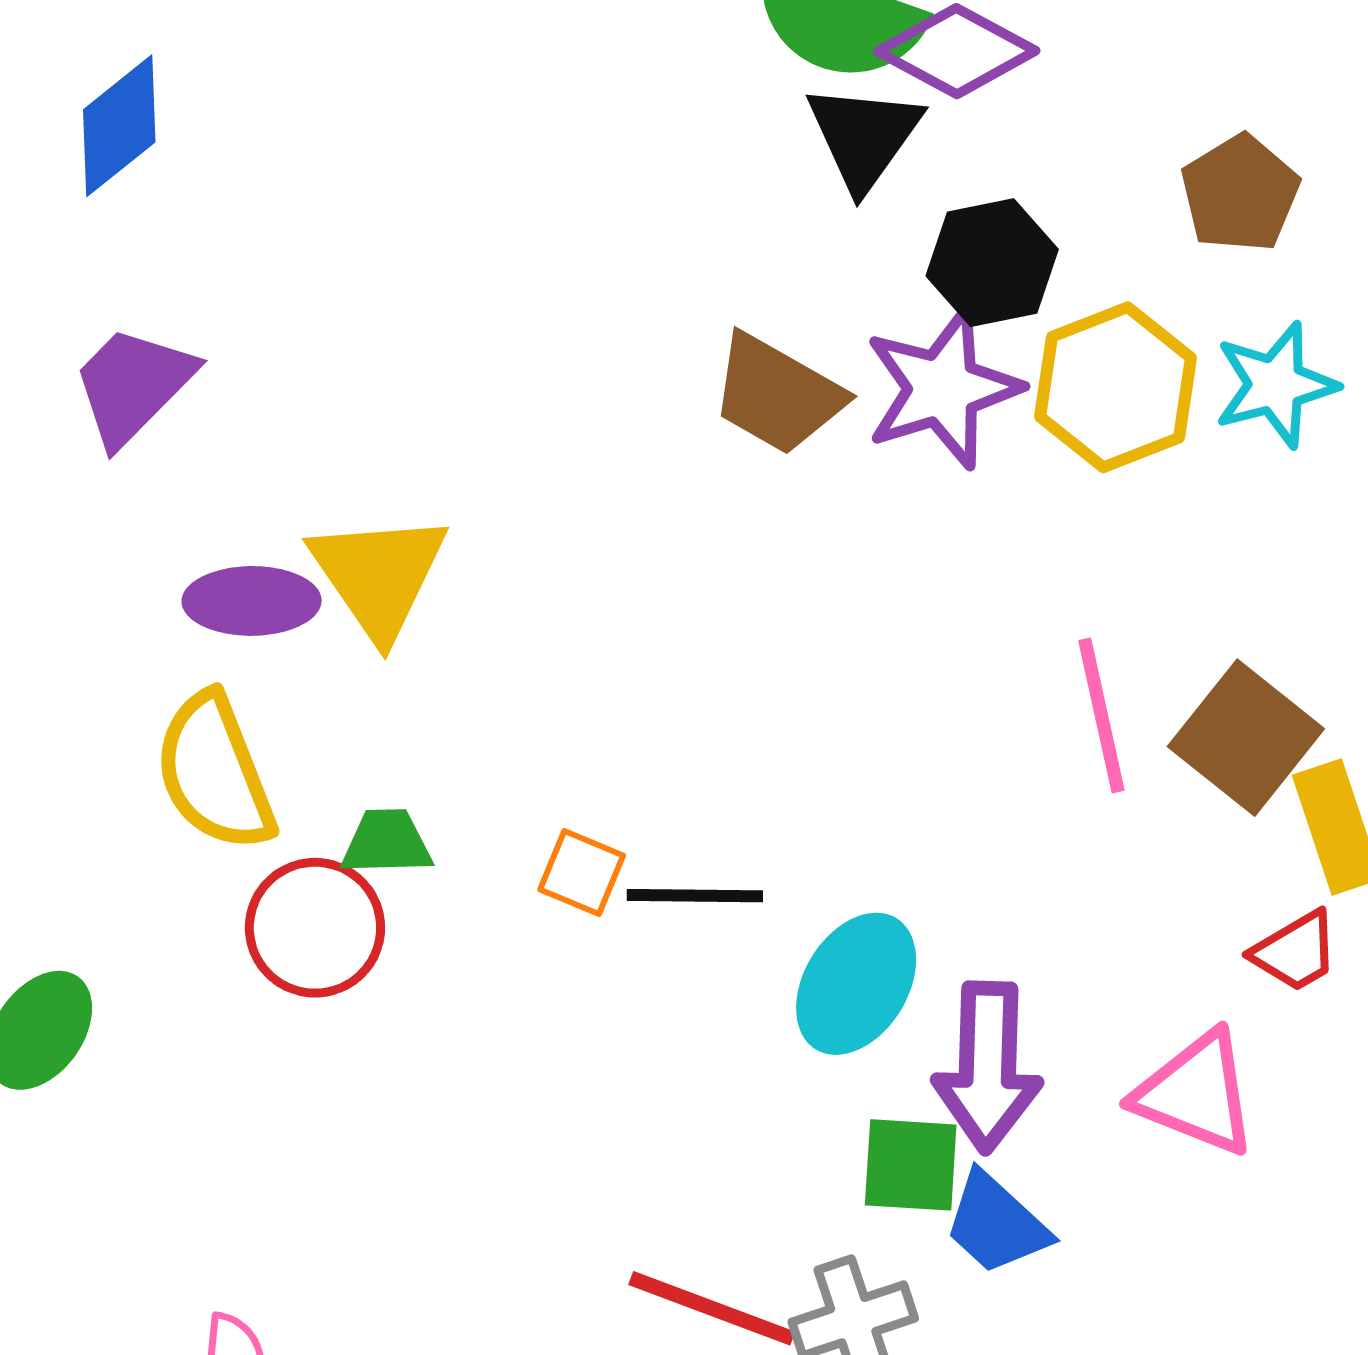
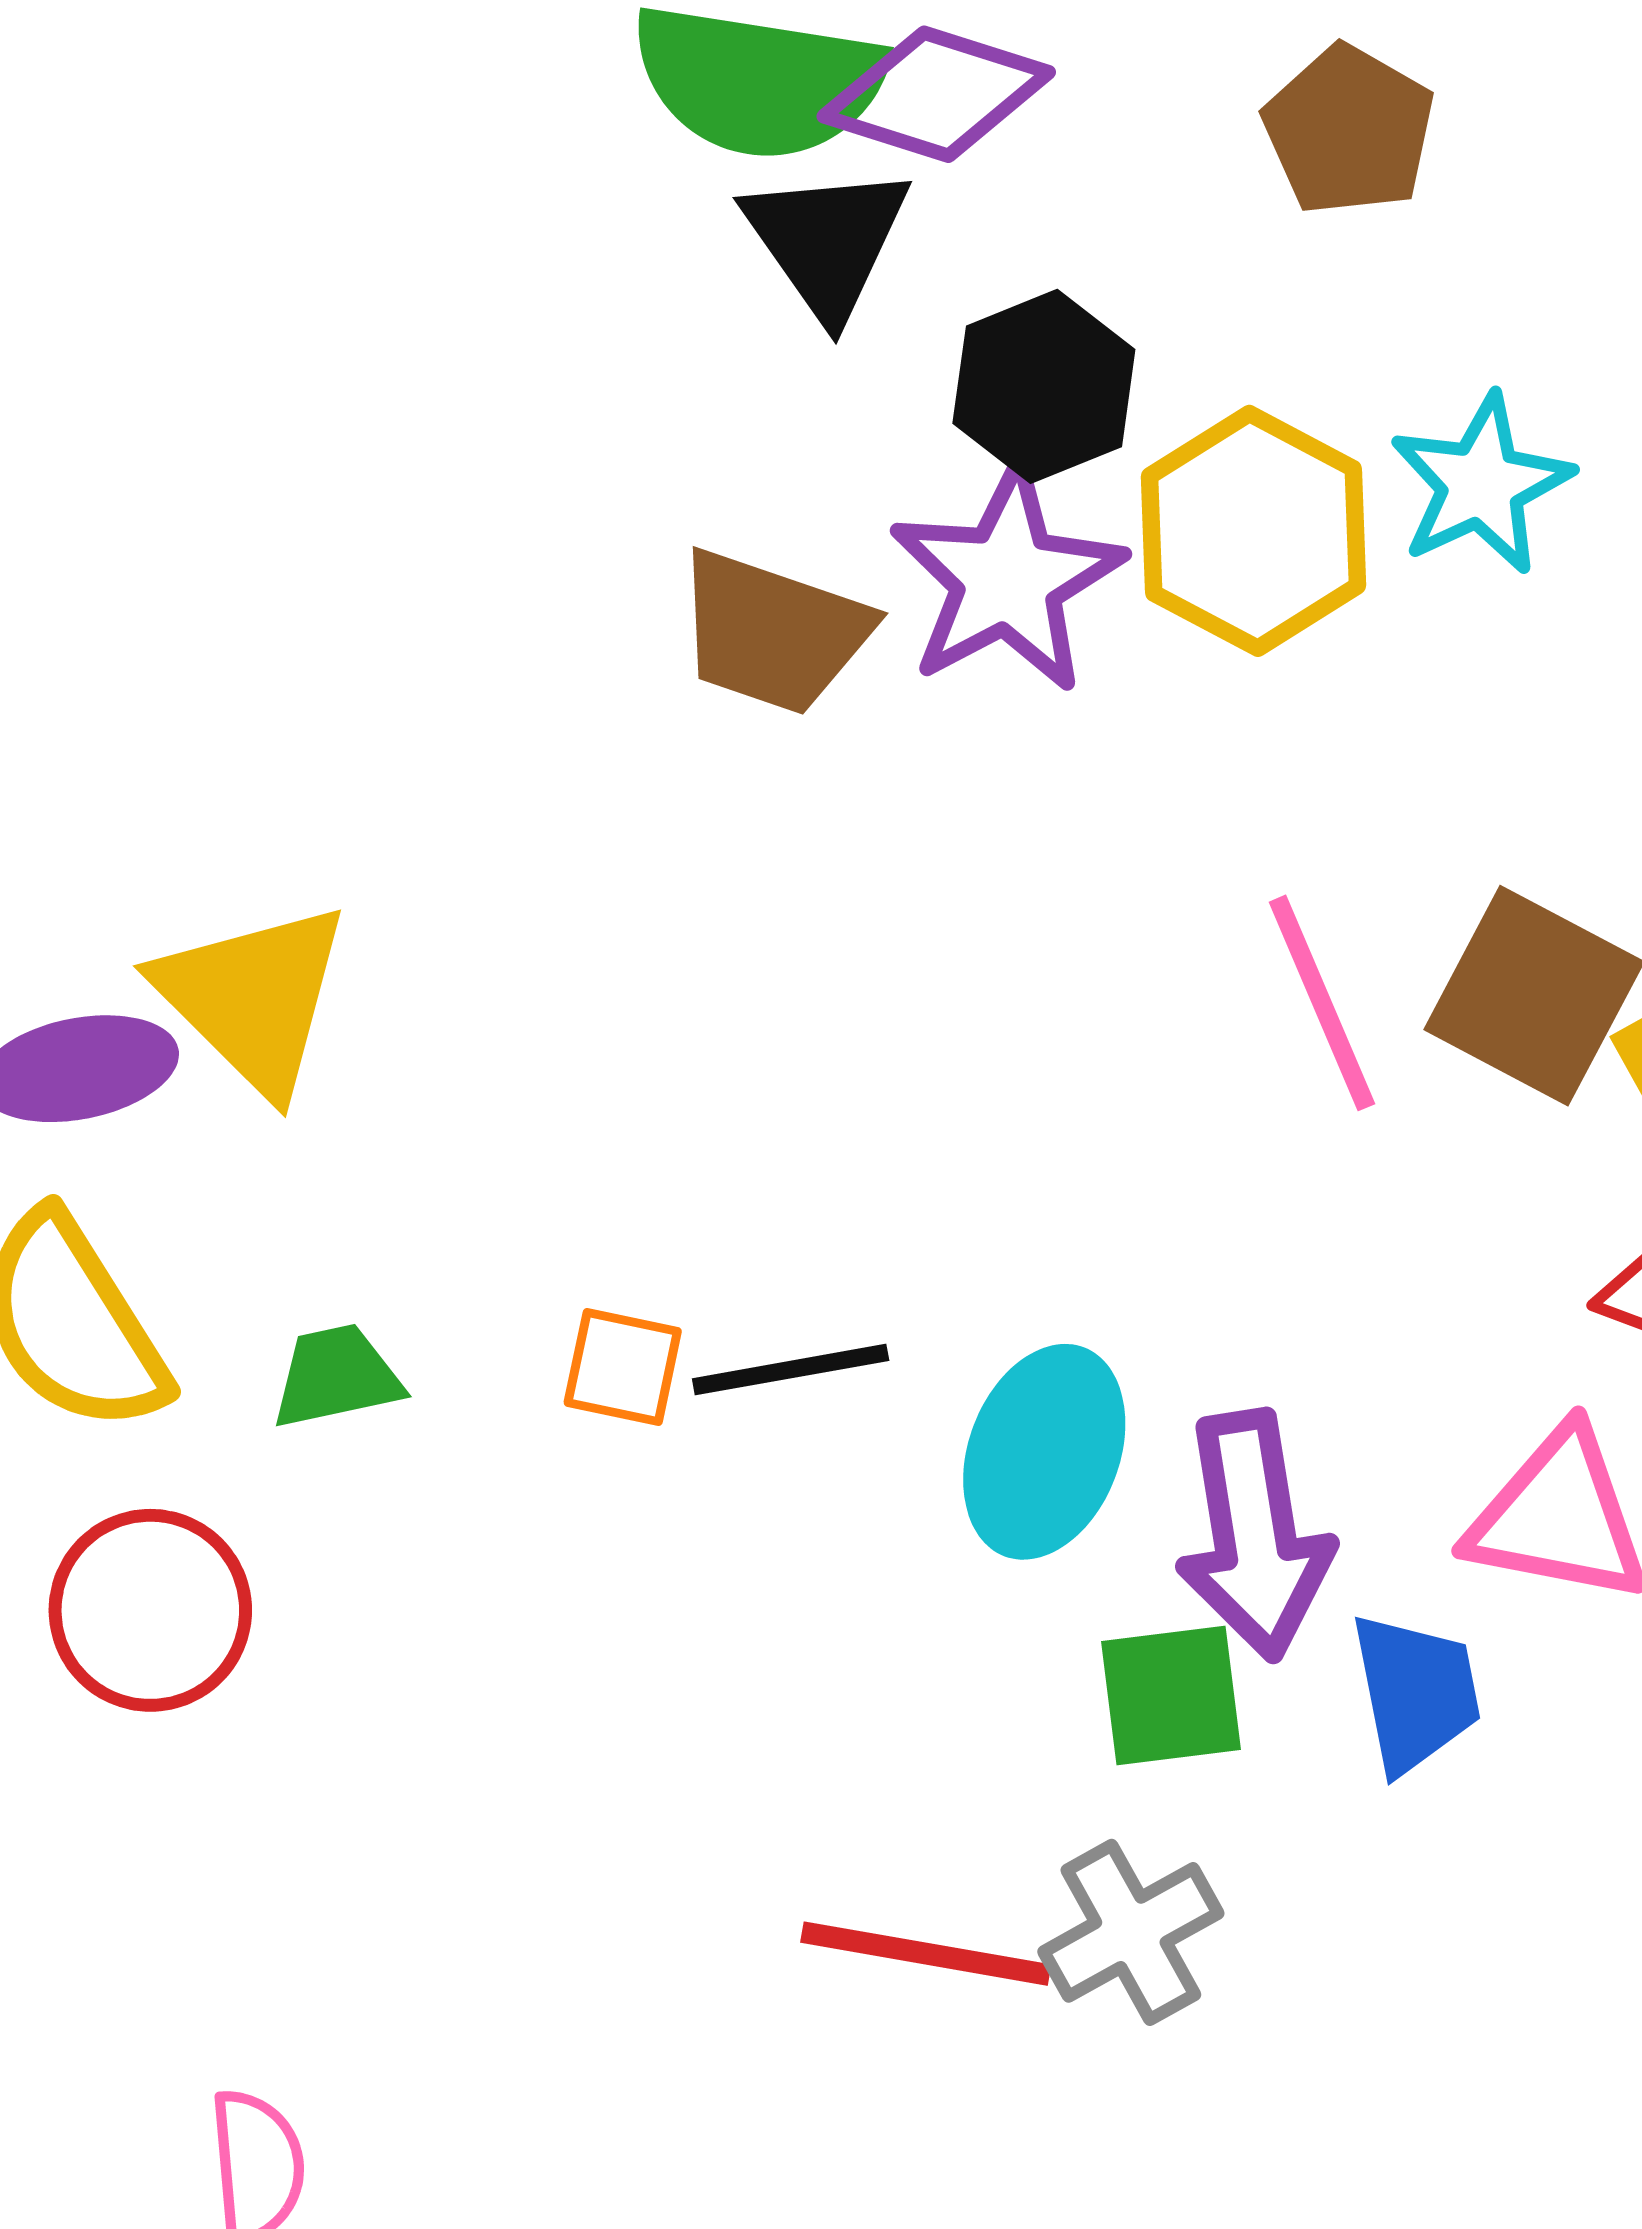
brown pentagon: (1240, 193) -> (1349, 130), moved
red circle: (315, 928) -> (150, 1610), moved
blue trapezoid: (996, 1224) -> (1416, 1693), moved, turned -133

